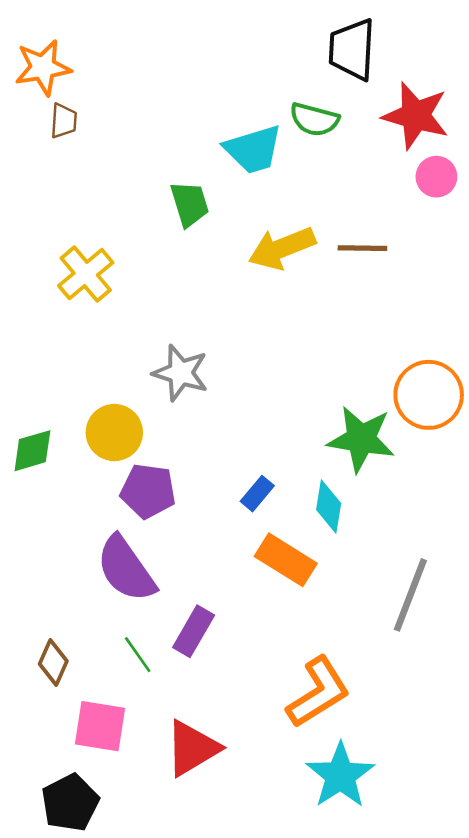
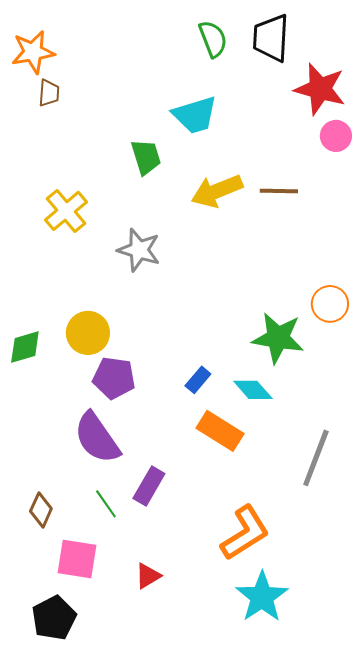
green semicircle: (314, 119) -> (213, 39), moved, turned -126
gray star: (181, 373) -> (139, 250), moved
orange circle: (429, 395) -> (330, 304), size x0.7
cyan diamond: (329, 507) -> (253, 390), turned -51
red triangle: (192, 748) -> (148, 576), size x0.6

